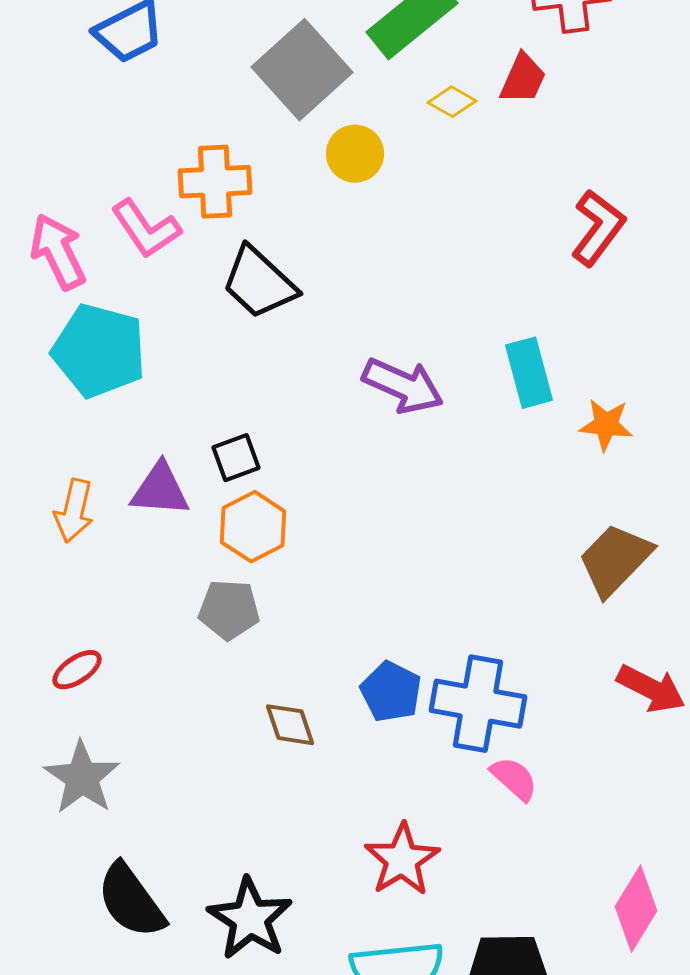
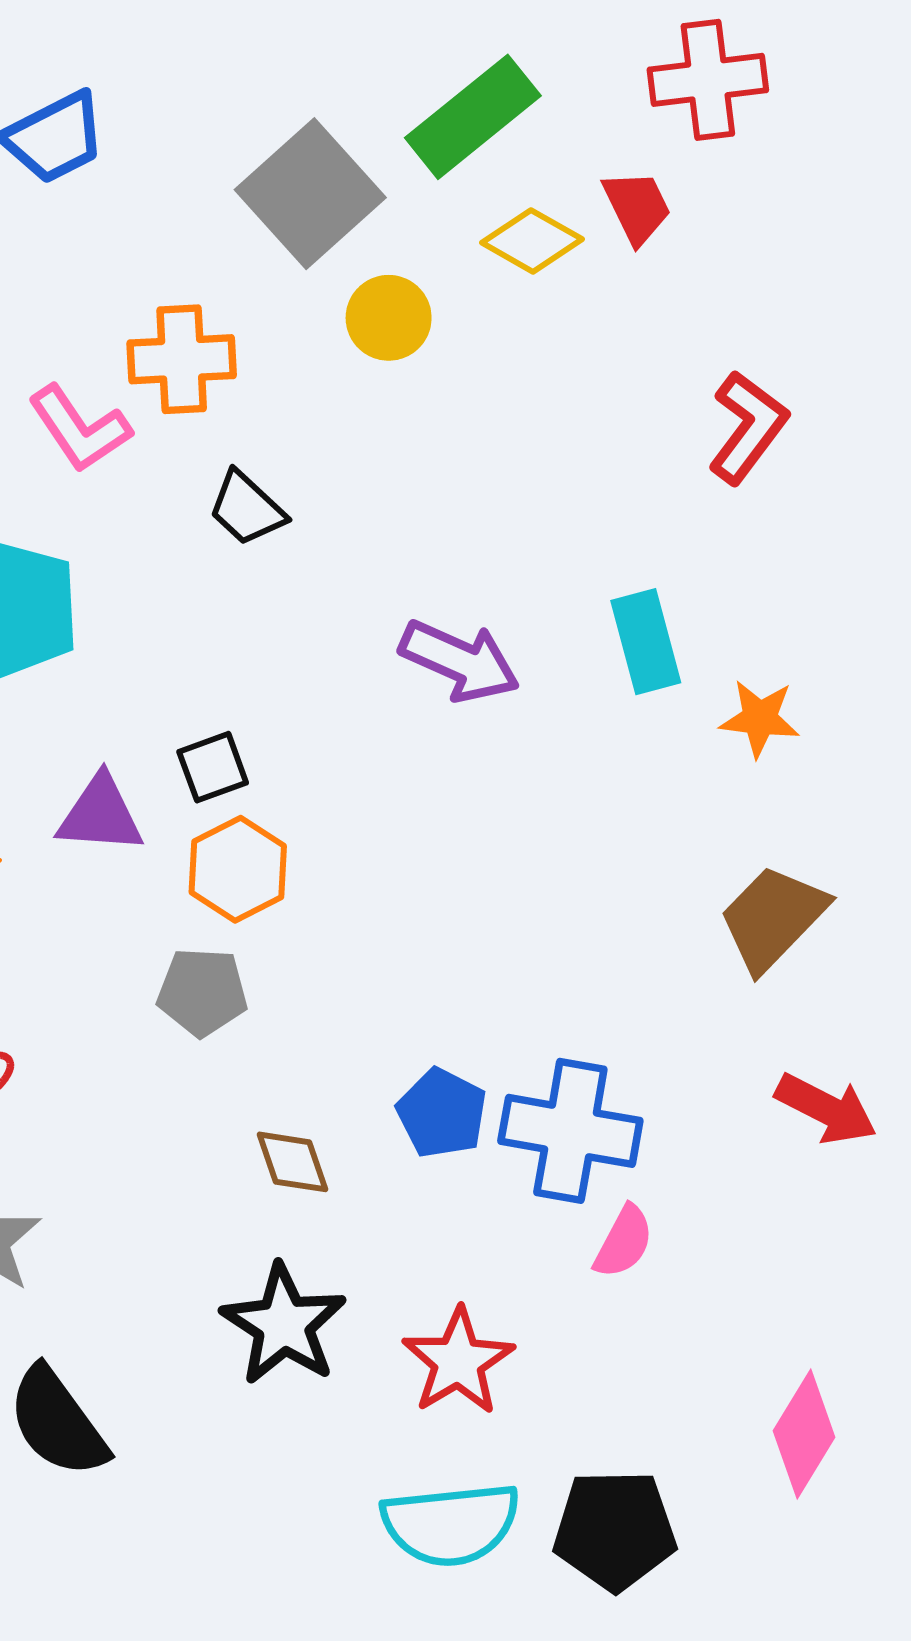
red trapezoid: (523, 79) -> (637, 207), turned -50
yellow diamond: (452, 102) -> (532, 241), size x1.4
black trapezoid: (259, 283) -> (247, 509), size x0.7
pink semicircle: (514, 779) -> (624, 1242), turned 76
black star: (250, 919) -> (284, 1325), moved

